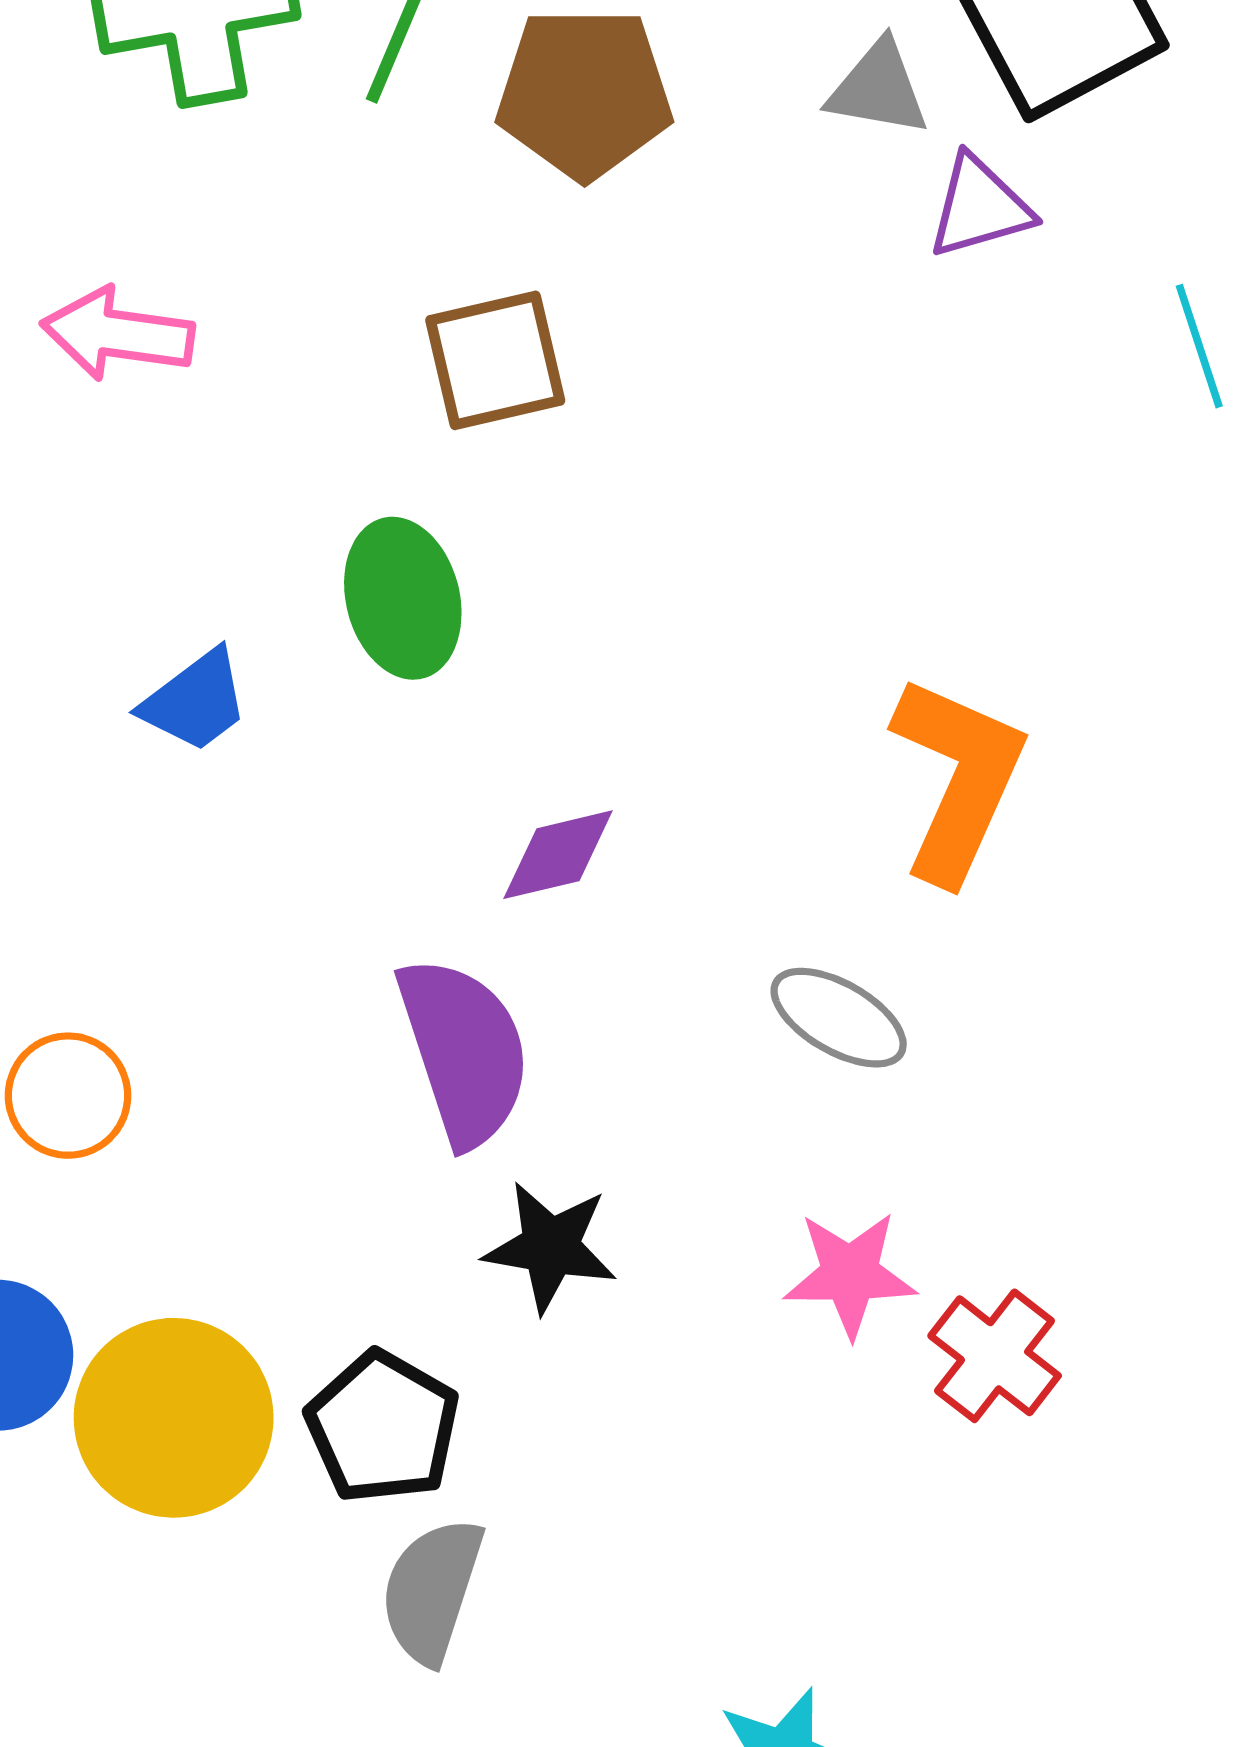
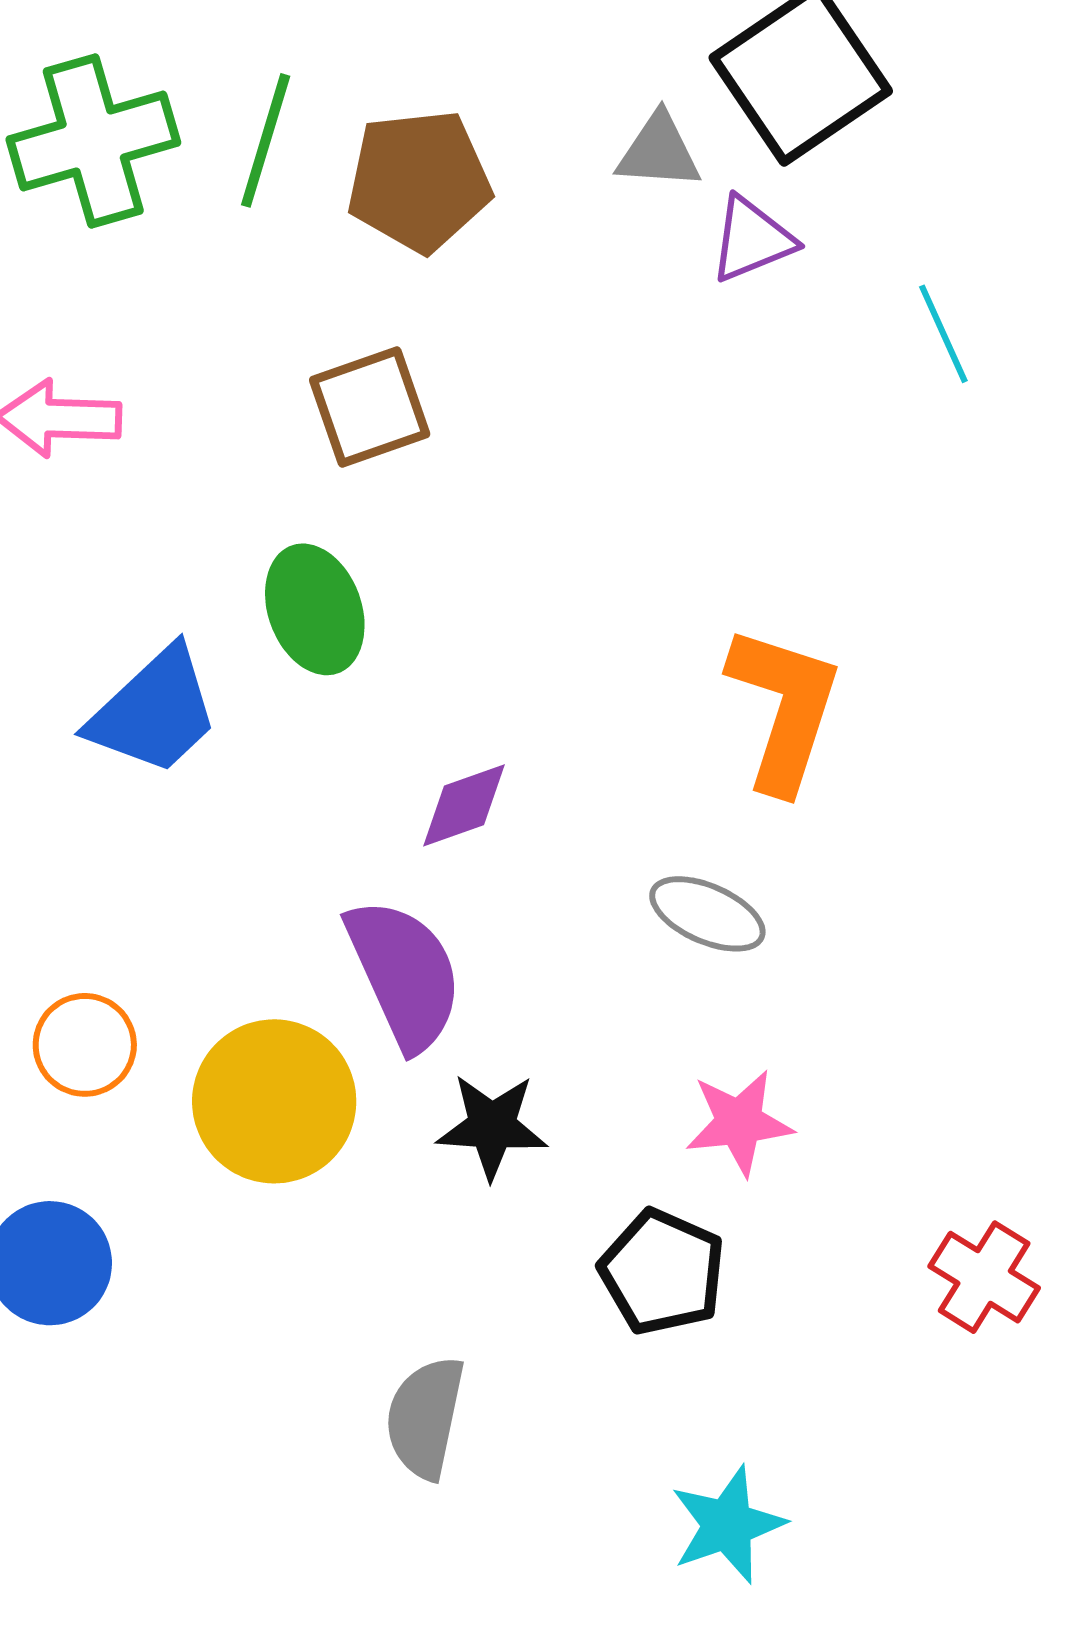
blue trapezoid: (195, 701) -> (154, 711), size x1.5
red cross: (995, 1356) -> (984, 1277), moved
yellow circle: (174, 1418) -> (274, 1101), moved
black pentagon: (383, 1427) -> (662, 1272), moved

